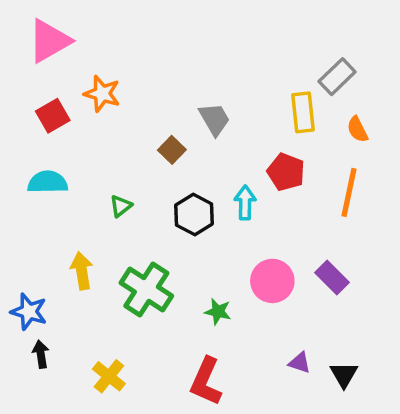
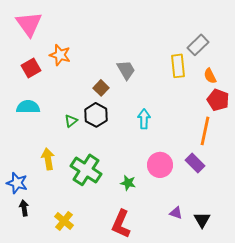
pink triangle: (49, 41) -> (29, 24), turned -36
red pentagon: (286, 172) -> (218, 100), moved
orange line: (349, 192) -> (205, 131), moved
black hexagon: (194, 215) -> (96, 115), moved

